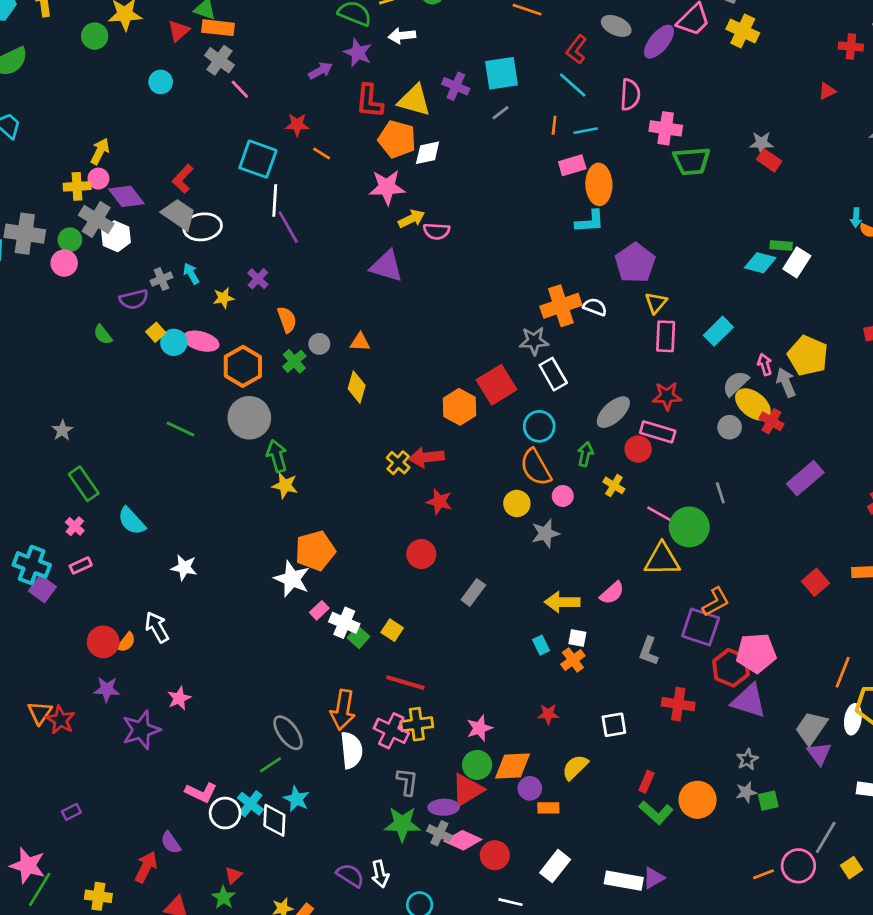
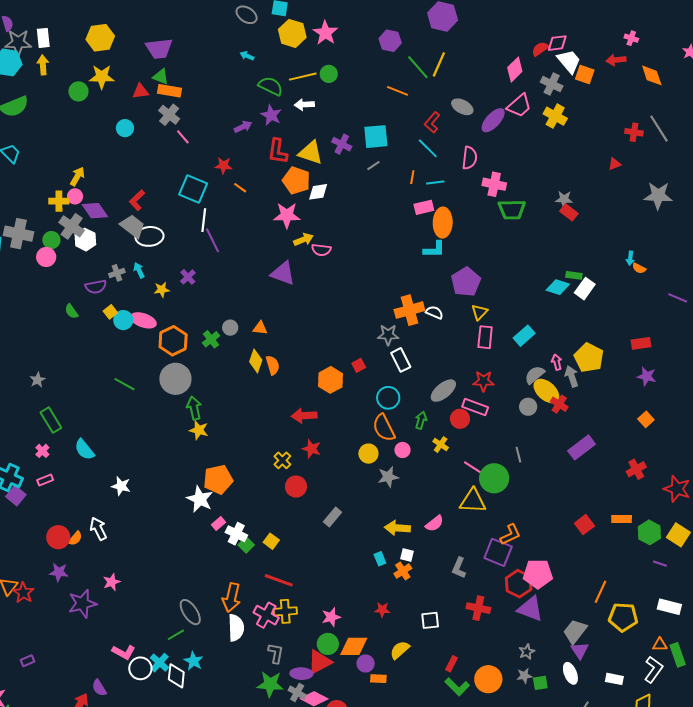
red triangle: (179, 31) -> (140, 91), turned 30
orange semicircle: (287, 320) -> (273, 365), moved
red square: (497, 385) -> (359, 365), size x0.5
yellow cross: (398, 463) -> (282, 460), moved
white ellipse: (853, 719) -> (570, 673), moved, turned -35

